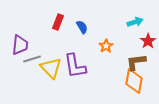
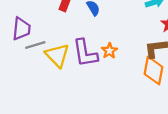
orange star: (106, 46) -> (109, 51), moved

